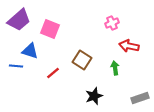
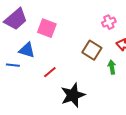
brown square: (82, 60) -> (92, 50), moved
black star: (94, 96) -> (73, 95), moved, size x1.4

